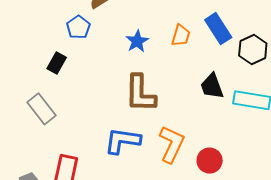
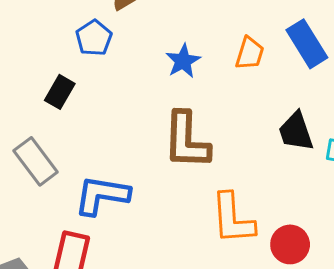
blue L-shape: (122, 141) -> (102, 195), moved
orange L-shape: (172, 144) -> (233, 219), turned 150

